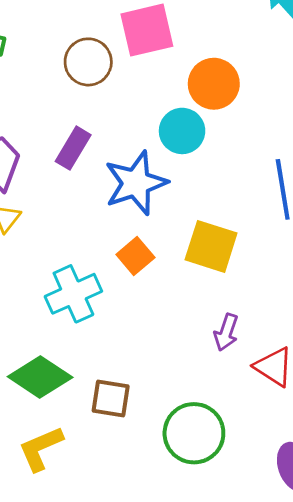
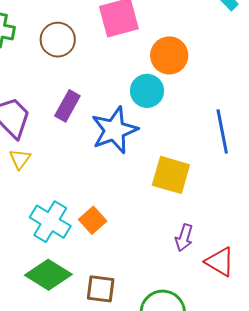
brown circle: (88, 62) -> (58, 40), moved
orange square: (135, 256) -> (93, 220), moved
cyan cross: (73, 294) -> (50, 222), moved, turned -33

